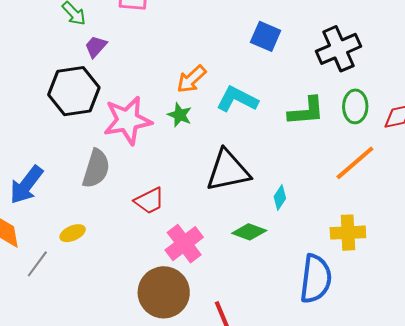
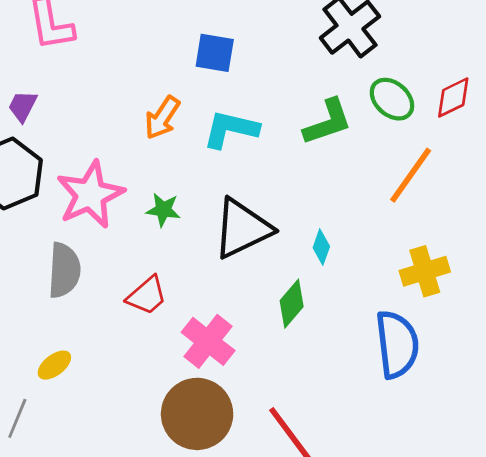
blue square: (266, 36) -> (215, 53), moved
green ellipse: (355, 106) -> (392, 99), turned -36
green star: (180, 115) -> (163, 210), moved
green diamond: (249, 232) -> (292, 304), turned -56

